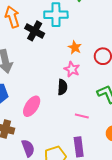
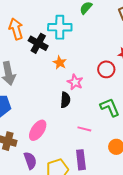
orange star: (75, 47) -> (60, 63), moved
pink ellipse: (32, 106) -> (38, 130), moved

